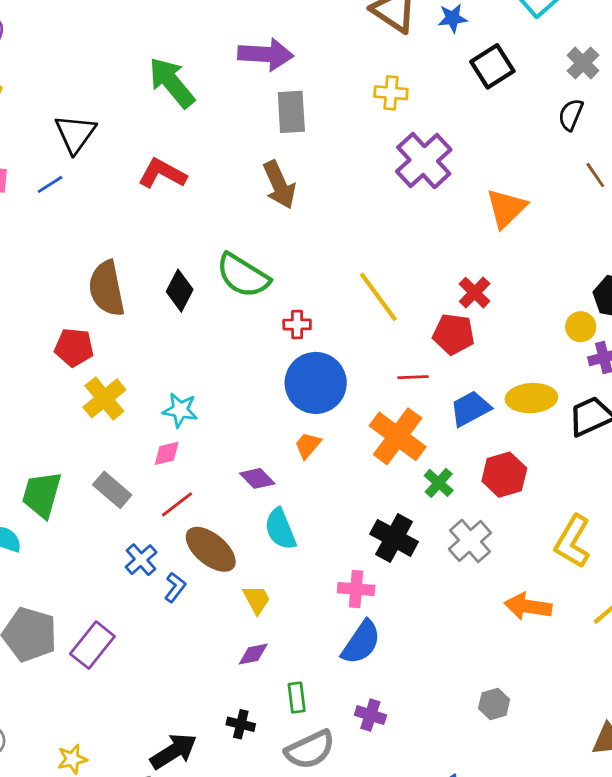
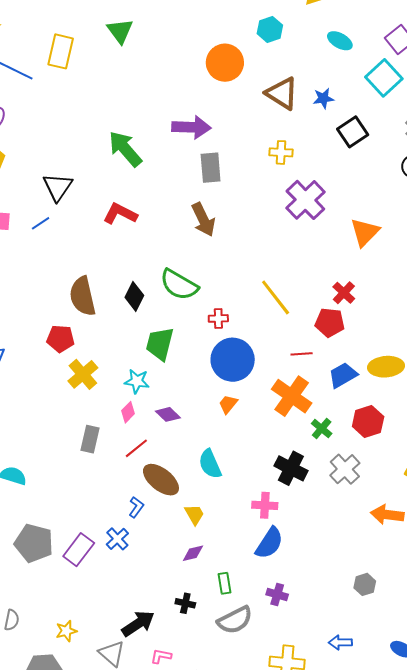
pink diamond: (167, 453) -> (128, 412), turned -30
purple diamond: (257, 478) -> (168, 414), moved
gray rectangle: (112, 490) -> (90, 439), turned 64
green trapezoid: (42, 495) -> (160, 344), moved
blue cross: (141, 560) -> (117, 539), moved

